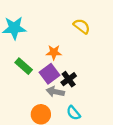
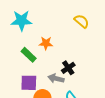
orange star: (54, 52) -> (46, 43), moved
purple square: (50, 74) -> (29, 83), moved, turned 36

